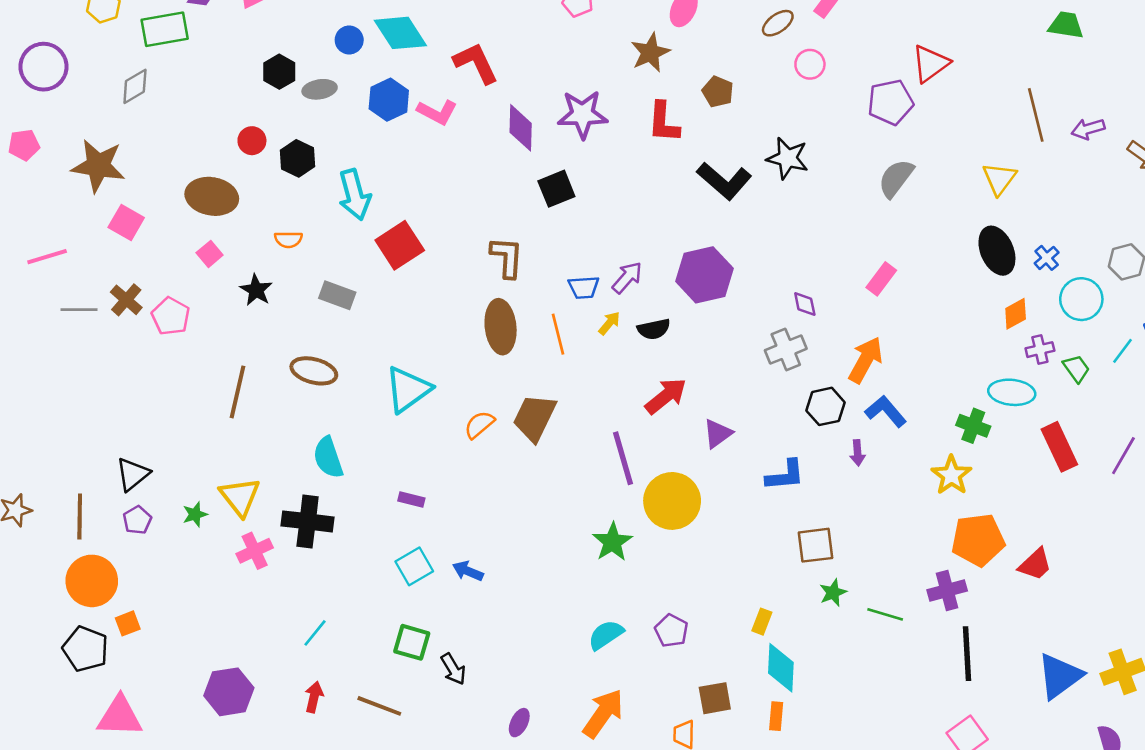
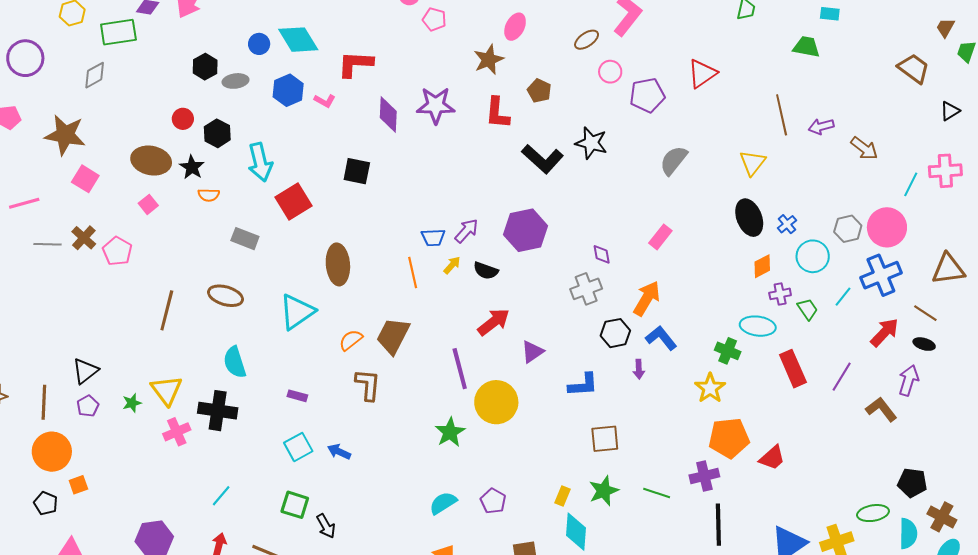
red L-shape: (476, 63) -> (355, 64), turned -63
purple pentagon: (891, 102) -> (647, 95), moved
pink L-shape: (437, 112) -> (325, 101), size x0.7
black square: (556, 189) -> (357, 171), moved, turned 32
brown L-shape: (507, 257) -> (368, 385), moved
black star: (256, 290) -> (192, 167), moved
brown ellipse: (501, 327) -> (338, 264), moved
black semicircle: (654, 329) -> (486, 271), turned 30
green star: (833, 593) -> (604, 491), moved, size x1.4
black pentagon: (85, 649) -> (46, 503), size x0.7

